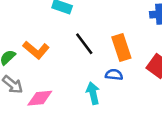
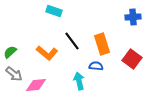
orange L-shape: (36, 50) -> (47, 53), moved

